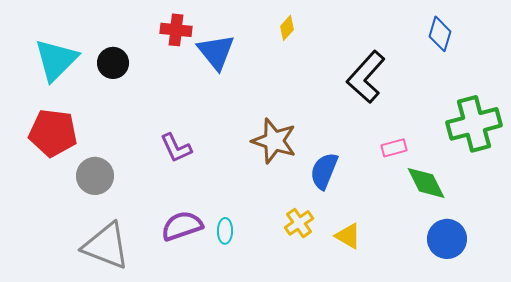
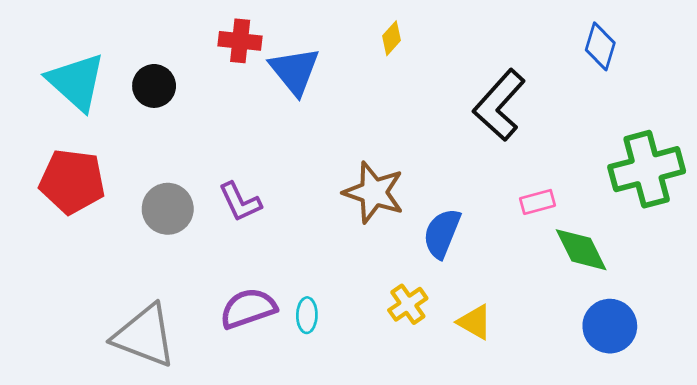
cyan triangle: (56, 60) -> (76, 82), turned -33
gray circle: (95, 176) -> (168, 209), moved

